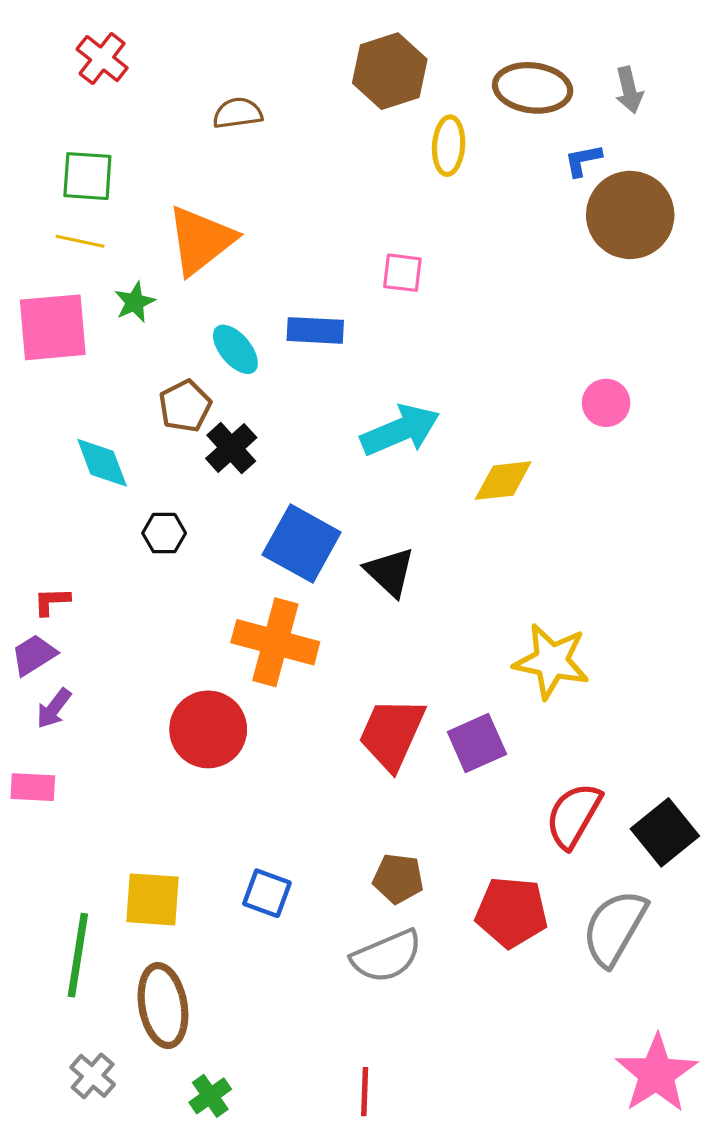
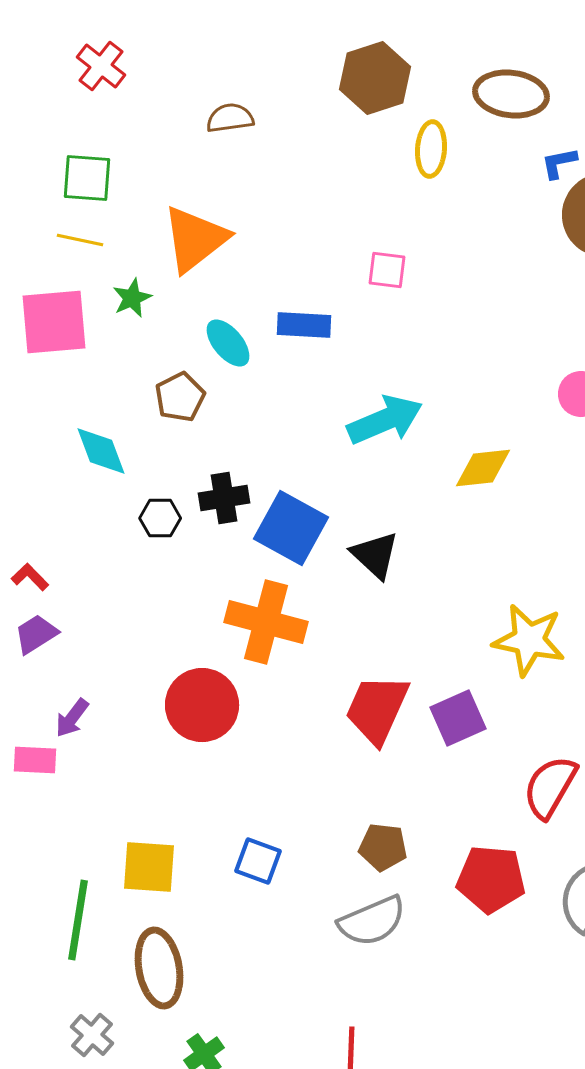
black cross: (231, 448) -> (224, 498), moved, turned 33
red L-shape: (52, 601) -> (30, 577), moved, turned 48
purple arrow: (54, 708) -> (72, 718), moved

